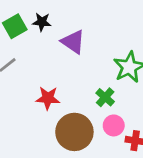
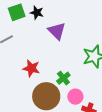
green cross: (105, 97) -> (63, 78), moved

